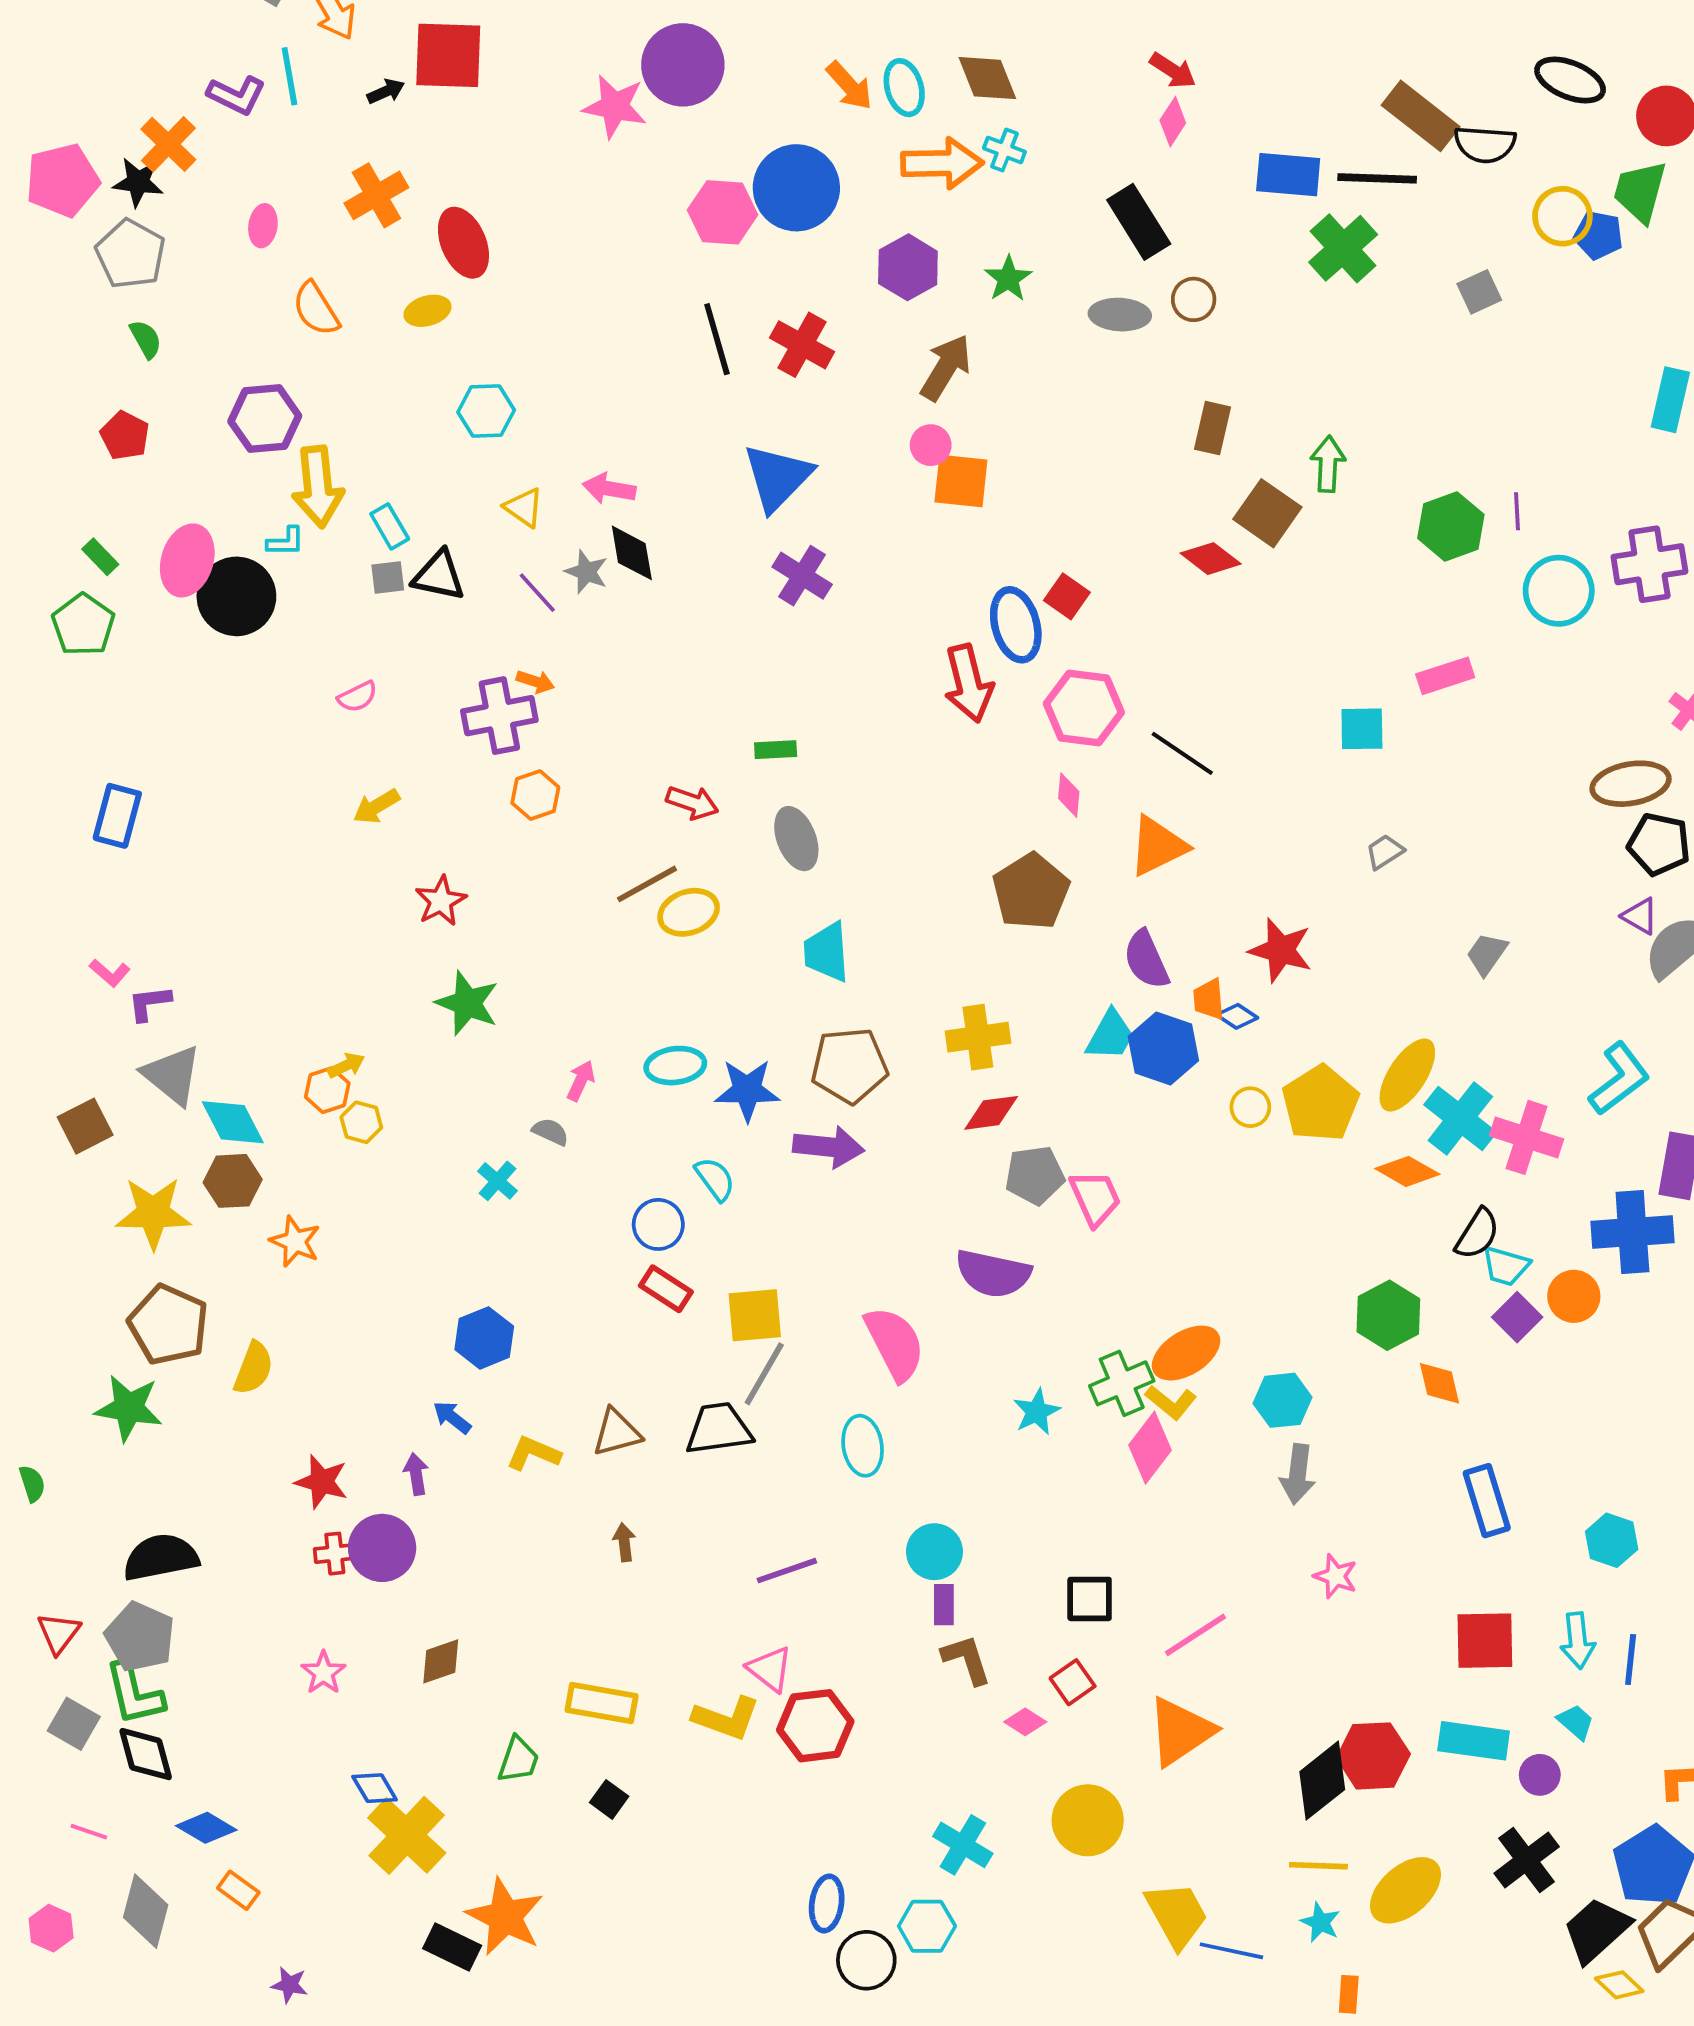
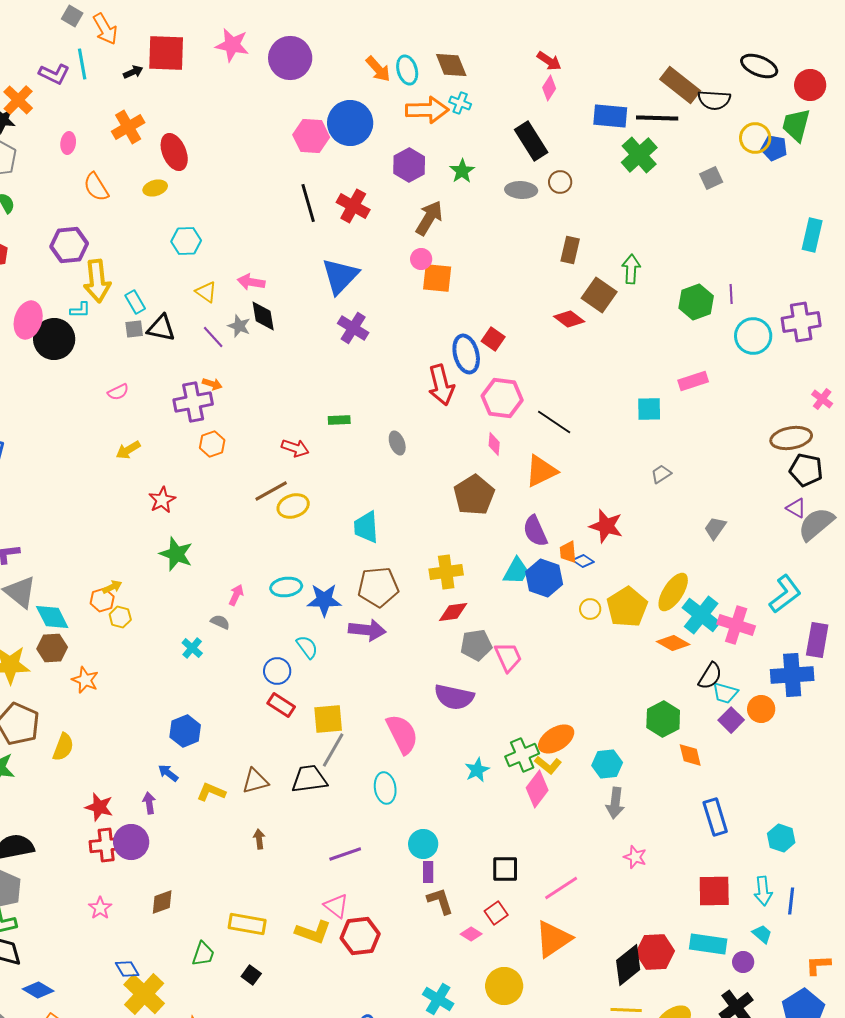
pink star: (615, 106) -> (232, 45), moved
gray ellipse: (796, 839) -> (397, 443), moved, size x0.7
red cross: (335, 1554) -> (106, 845), size x1.5

